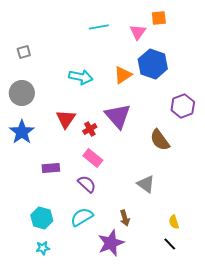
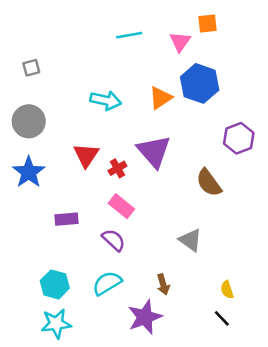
cyan star: (43, 248) -> (56, 324), size x1.6

